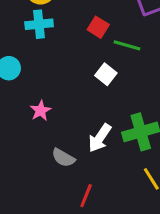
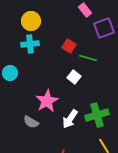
pink star: (41, 111) -> (47, 101), moved, size x1.6
gray semicircle: (63, 158) -> (31, 122), moved

